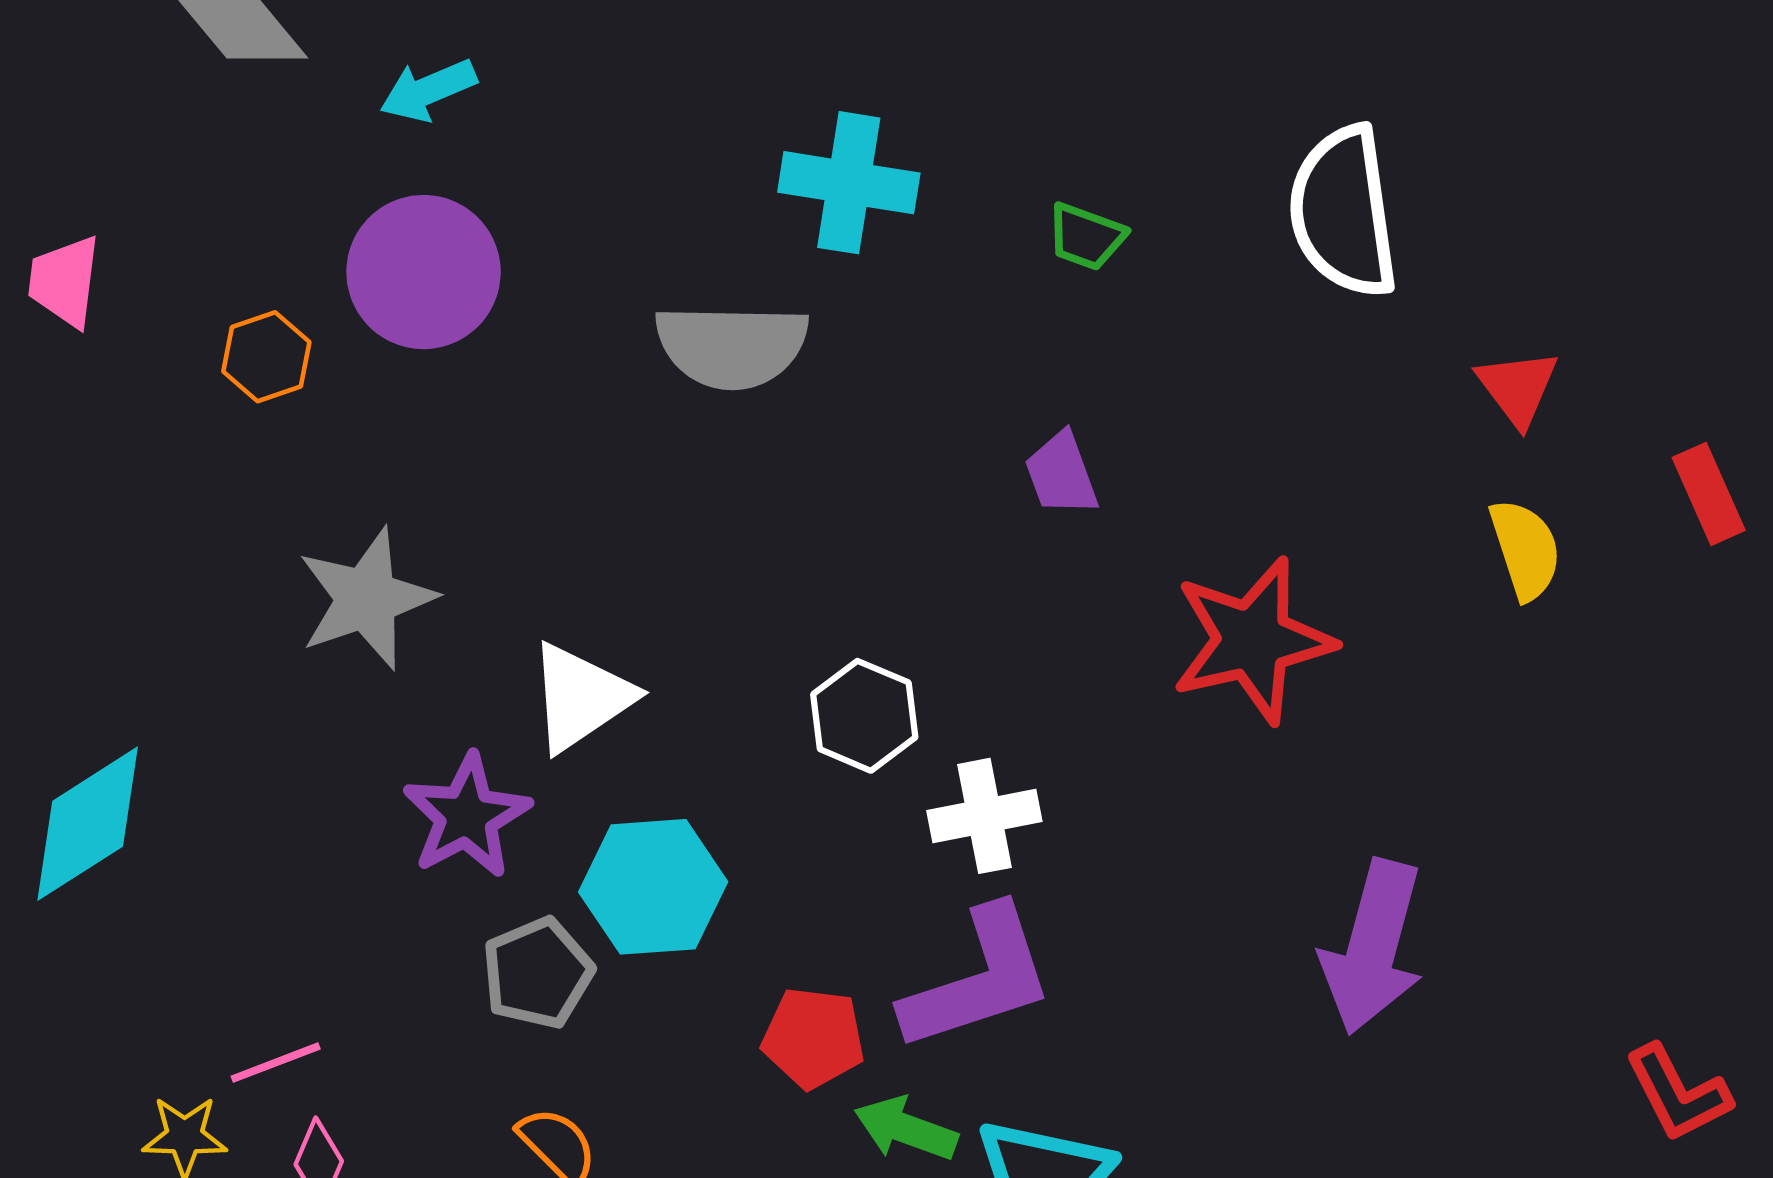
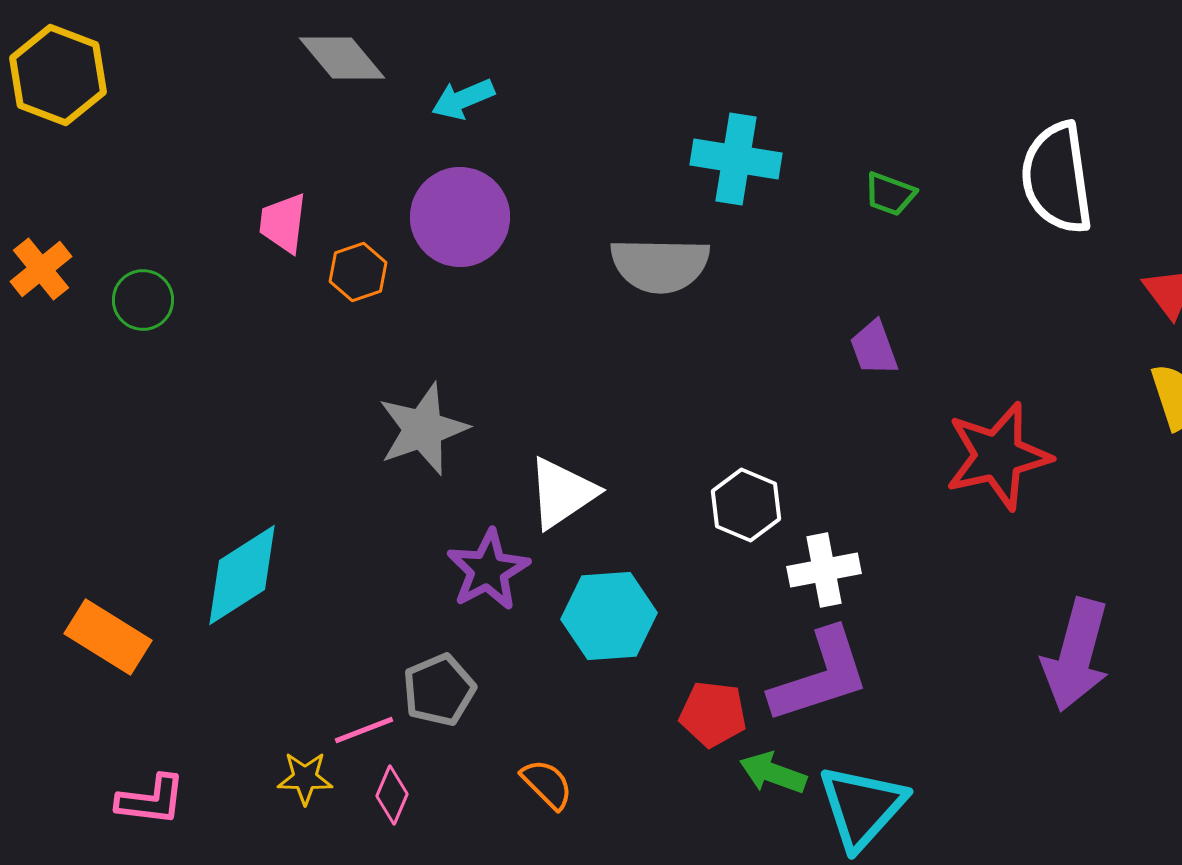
pink trapezoid: (64, 281) -> (283, 223), moved
gray pentagon: (538, 973) -> (439, 690), moved

